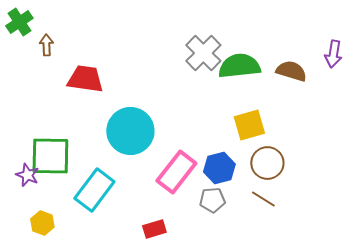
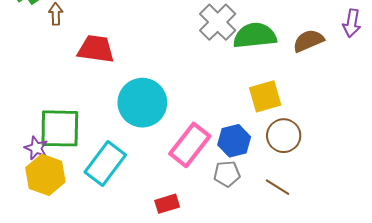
brown semicircle: (291, 71) -> (308, 41), turned -40
brown line: (263, 199) -> (277, 187), moved
yellow hexagon: (42, 223) -> (45, 175), moved, size x1.6

